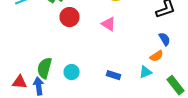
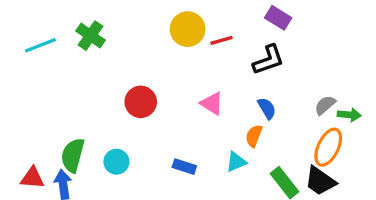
red circle: (70, 17) -> (141, 102), moved
pink triangle: (109, 24) -> (212, 103), moved
orange semicircle: (157, 56) -> (254, 136), turned 144

